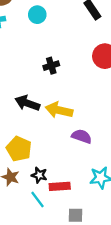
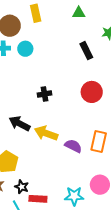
cyan circle: (37, 15) -> (25, 49), moved
purple semicircle: (82, 136) -> (73, 146), moved

